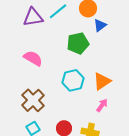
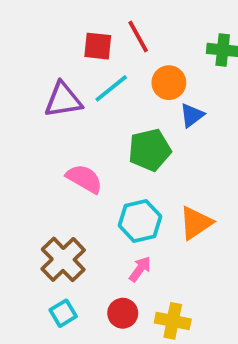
pink semicircle: (33, 58) -> (84, 179), moved
pink arrow: (102, 105) -> (140, 269), moved

